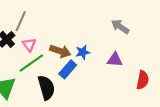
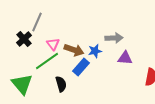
gray arrow: (120, 27) -> (114, 38), moved, turned 144
pink triangle: (29, 45) -> (53, 44), moved
black semicircle: (46, 88) -> (61, 84), size x0.7

